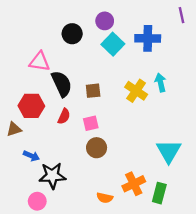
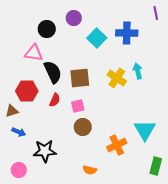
purple circle: (105, 21) -> (74, 18), moved
black circle: (72, 34) -> (47, 29), moved
brown square: (93, 91) -> (80, 78), size x1.5
blue arrow: (31, 156) -> (19, 132), moved
orange cross: (134, 184) -> (117, 145), moved
green rectangle: (159, 193) -> (156, 166), moved
pink circle: (37, 201) -> (19, 170), moved

